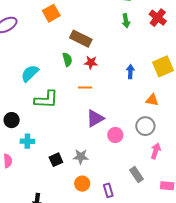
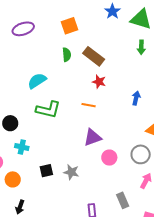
green semicircle: (67, 59) -> (67, 55), moved
orange circle: (82, 184) -> (13, 179), moved

